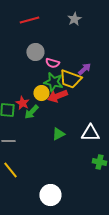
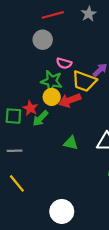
red line: (29, 20) -> (53, 15), moved
gray circle: (35, 52) -> (43, 40), moved
green star: (53, 82) -> (52, 81), moved
green triangle: (58, 134) -> (71, 143), turned 40

